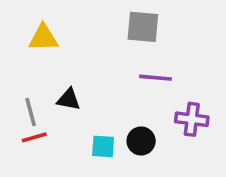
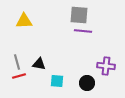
purple line: (156, 78) -> (83, 31), moved
black triangle: (69, 99) -> (39, 64), moved
black circle: (141, 141) -> (87, 83), moved

